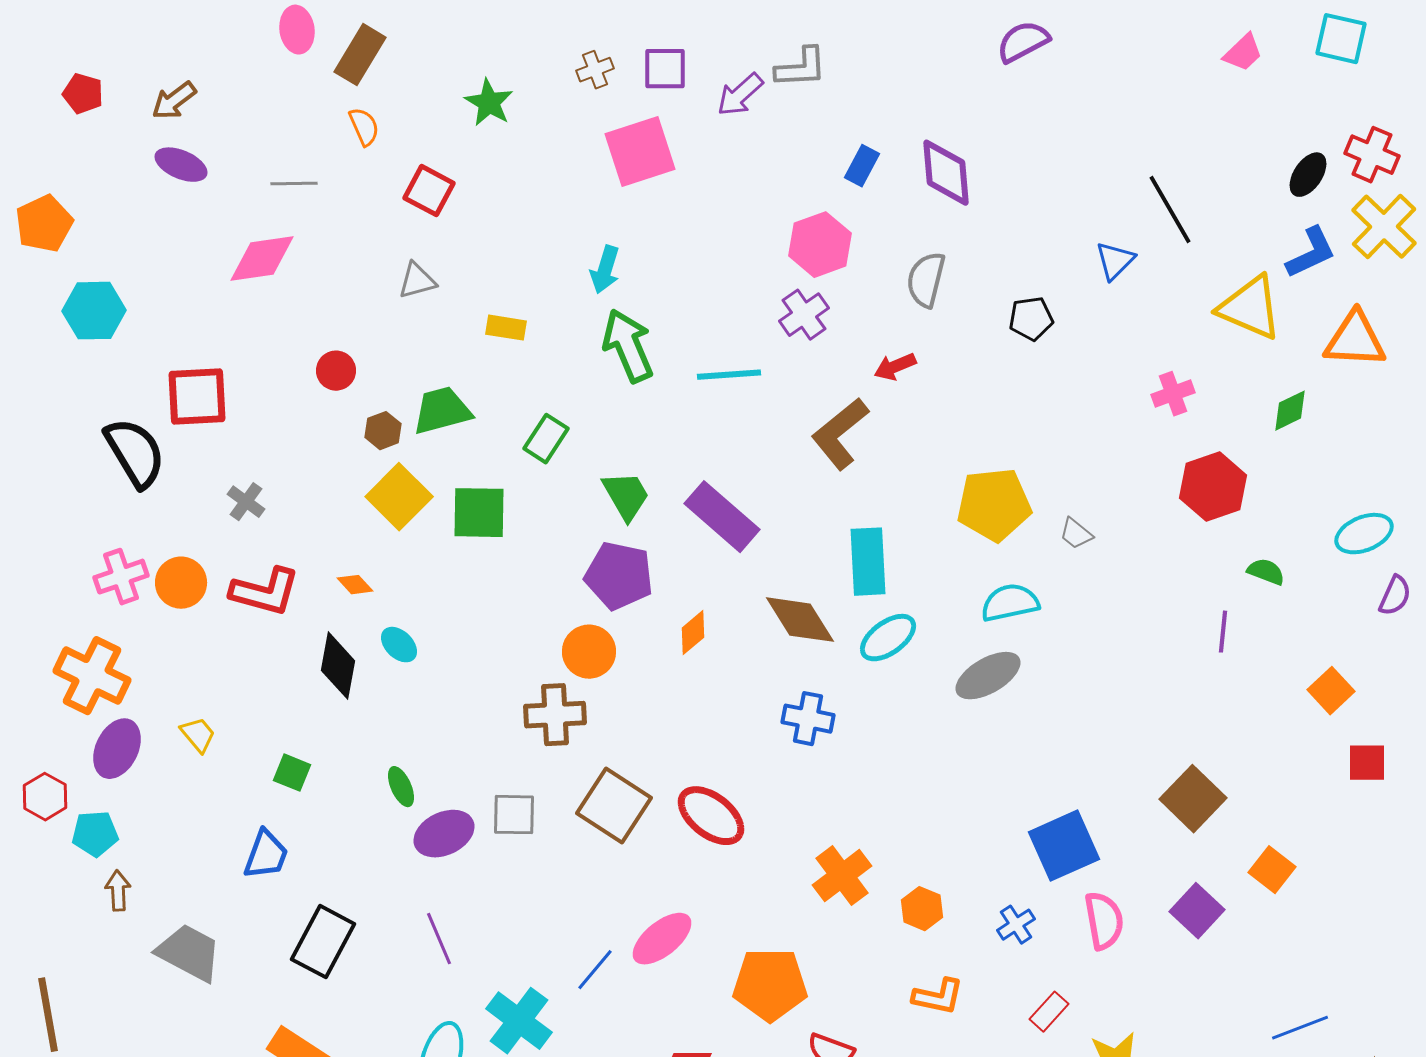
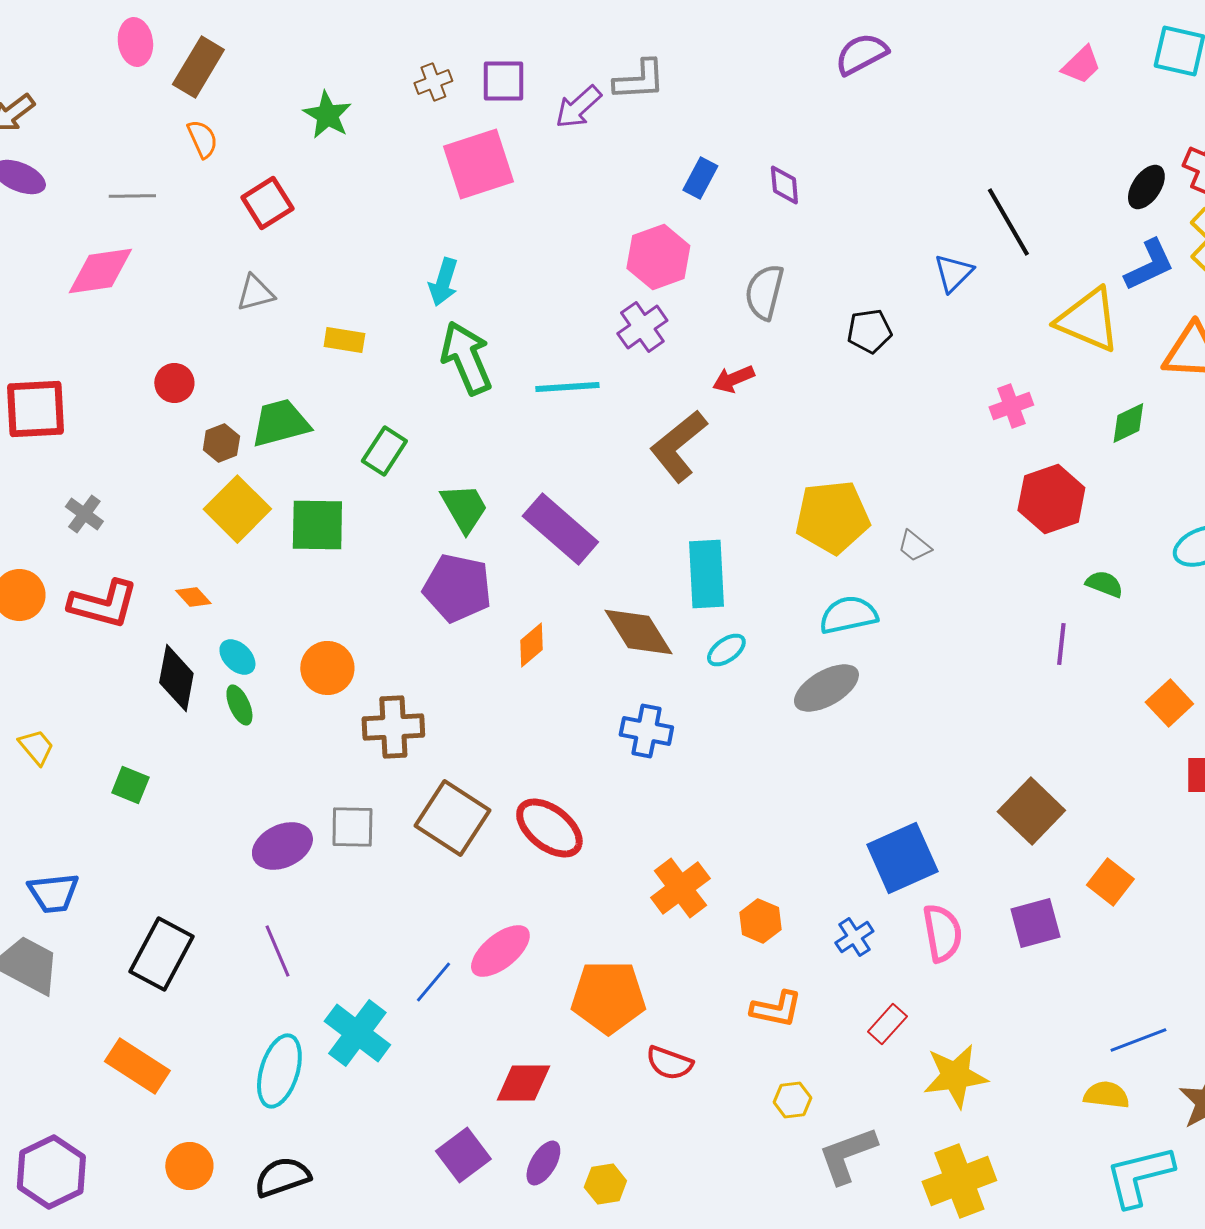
purple diamond: (946, 173) -> (784, 185), size x0.6
red square: (429, 191) -> (267, 203), turned 30
cyan ellipse: (888, 638) -> (726, 650), size x0.7
orange circle: (589, 652) -> (327, 668), moved
green ellipse: (401, 787) -> (239, 705), moved
blue trapezoid: (266, 855) -> (53, 893), moved, turned 64
purple square: (1197, 911) -> (1035, 923), turned 32

